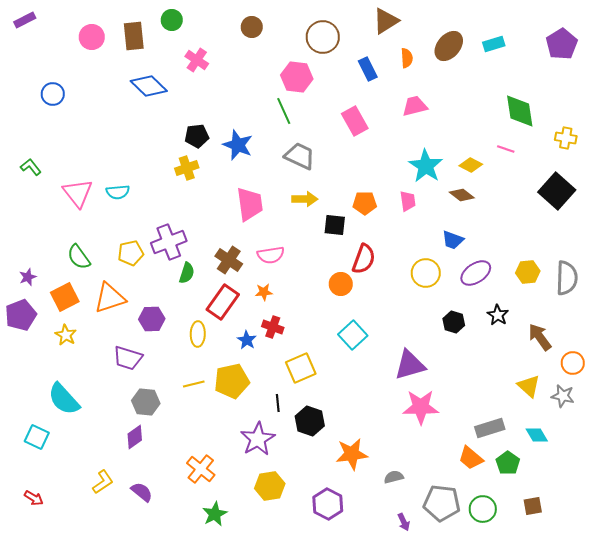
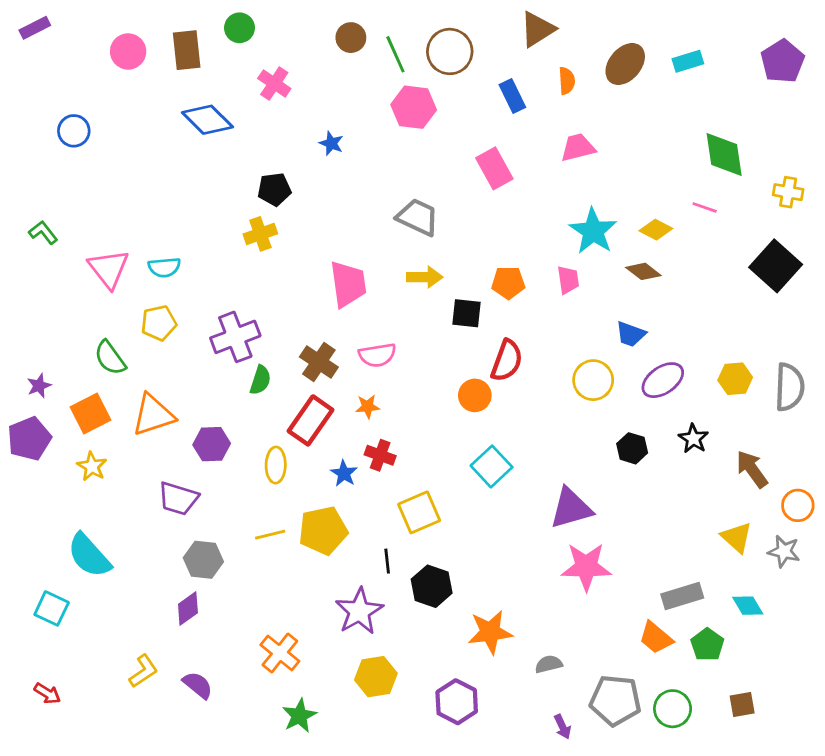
green line: (284, 111) -> (395, 54), moved
blue star: (238, 145) -> (331, 143), moved, size x0.6
yellow pentagon: (131, 253) -> (159, 323), moved

